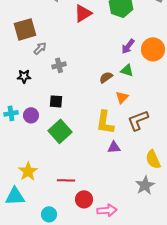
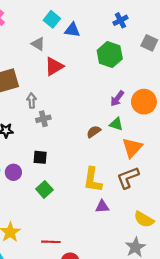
red triangle: (83, 13) -> (54, 66), moved
gray arrow: (40, 48) -> (32, 101), moved, turned -48
orange triangle: (122, 97) -> (132, 148), moved, size x1.5
green square: (60, 131) -> (44, 189), size x0.7
yellow semicircle: (153, 159) -> (144, 219), turned -36

